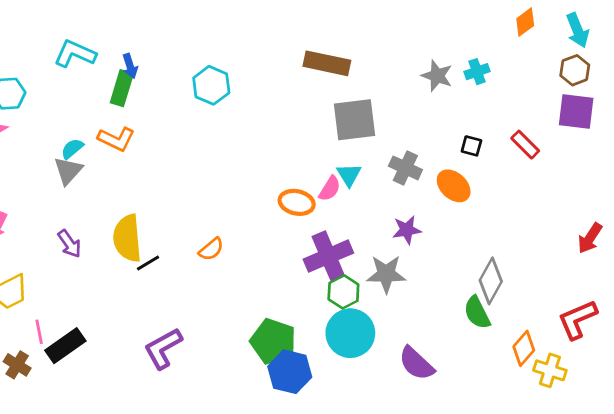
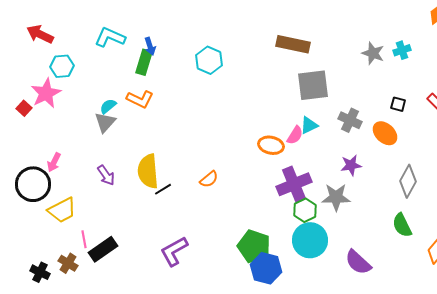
cyan triangle: (349, 175) -> (309, 125), turned 36
gray diamond: (491, 281) -> (408, 181), moved

